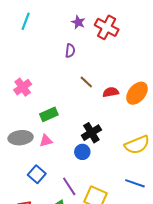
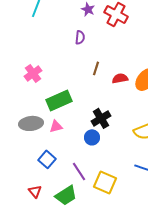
brown line: (86, 82) -> (96, 68), turned 64
green rectangle: (49, 114) -> (59, 100), size x1.4

